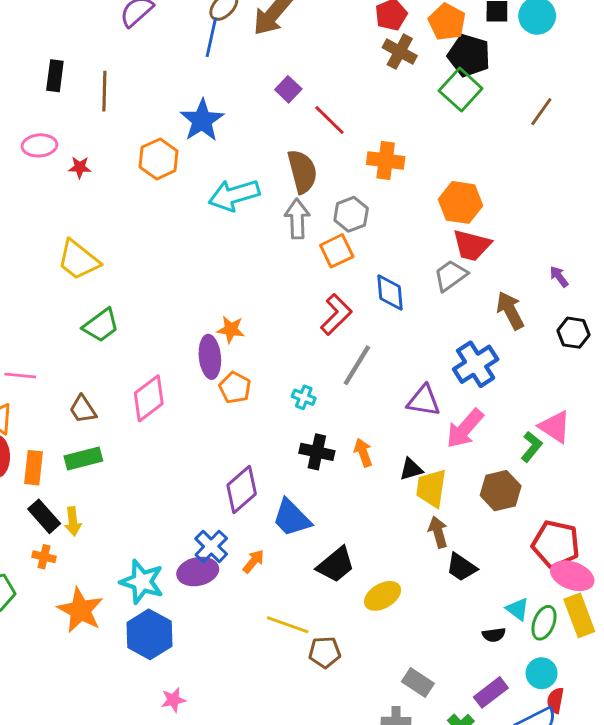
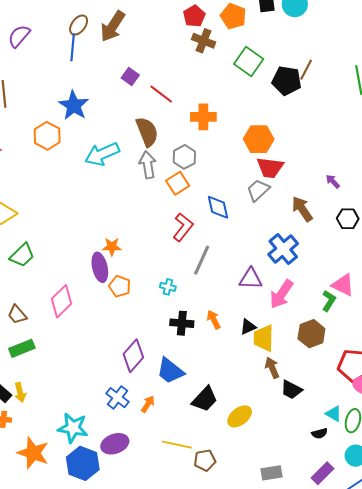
black pentagon: (469, 55) -> (287, 81), moved
purple ellipse: (198, 572) -> (115, 444), moved
gray rectangle: (418, 683) -> (271, 473), turned -35

